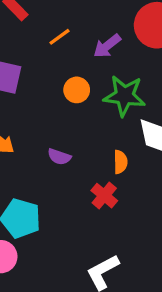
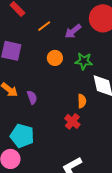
green star: (124, 96) -> (84, 61), size x0.7
purple semicircle: (59, 157) -> (32, 97), moved, turned -128

